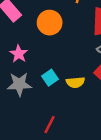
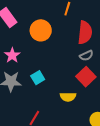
yellow semicircle: (75, 82) -> (68, 97), moved

